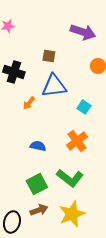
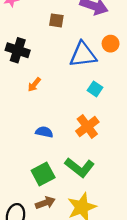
brown square: (49, 56) -> (56, 20), moved
blue triangle: (54, 86) -> (83, 55), moved

